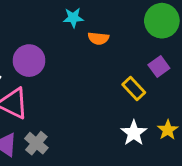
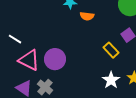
purple circle: (29, 61) -> (55, 59), moved

